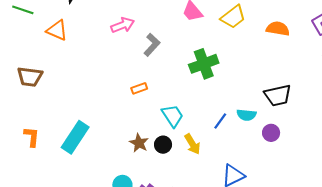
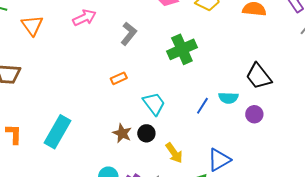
pink arrow: (123, 25) -> (84, 18), moved
orange triangle: (57, 30) -> (32, 25), turned 35
black trapezoid: (278, 95) -> (259, 76), turned 68
yellow arrow: (192, 144) -> (174, 153), moved

